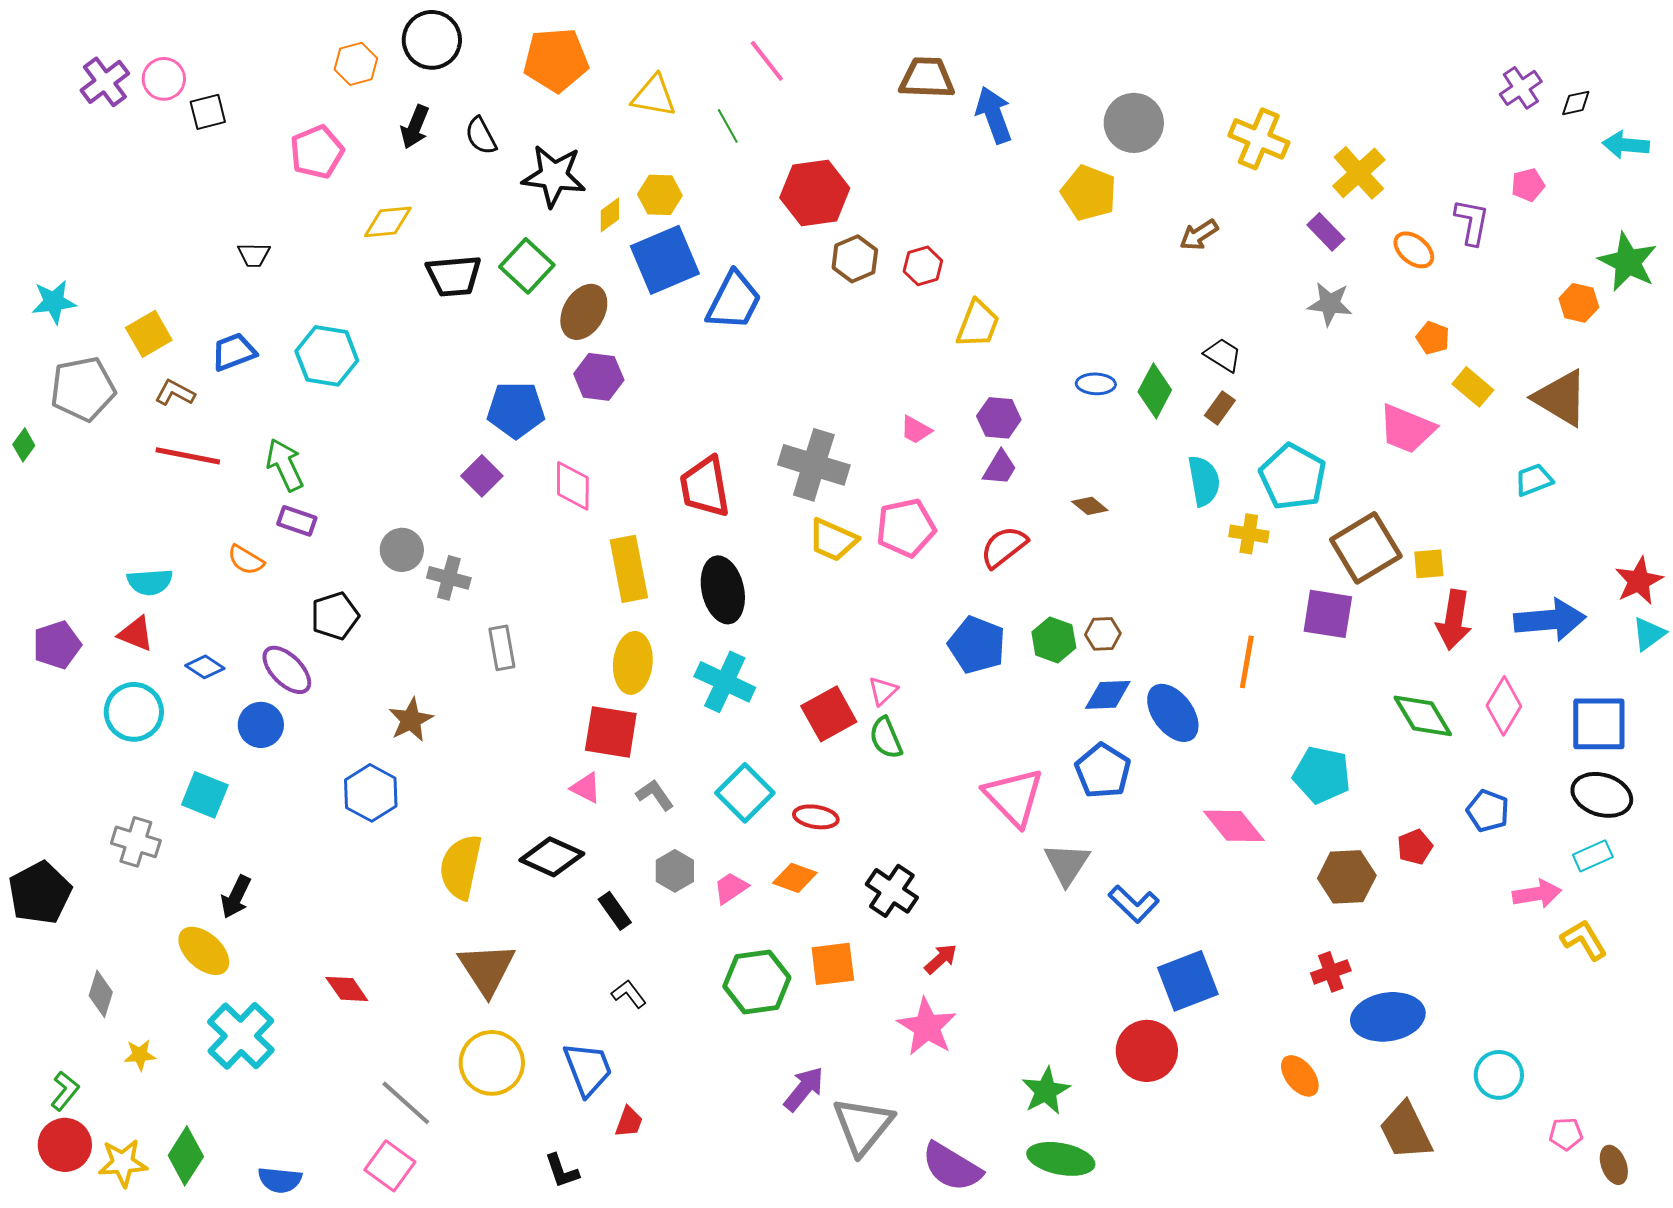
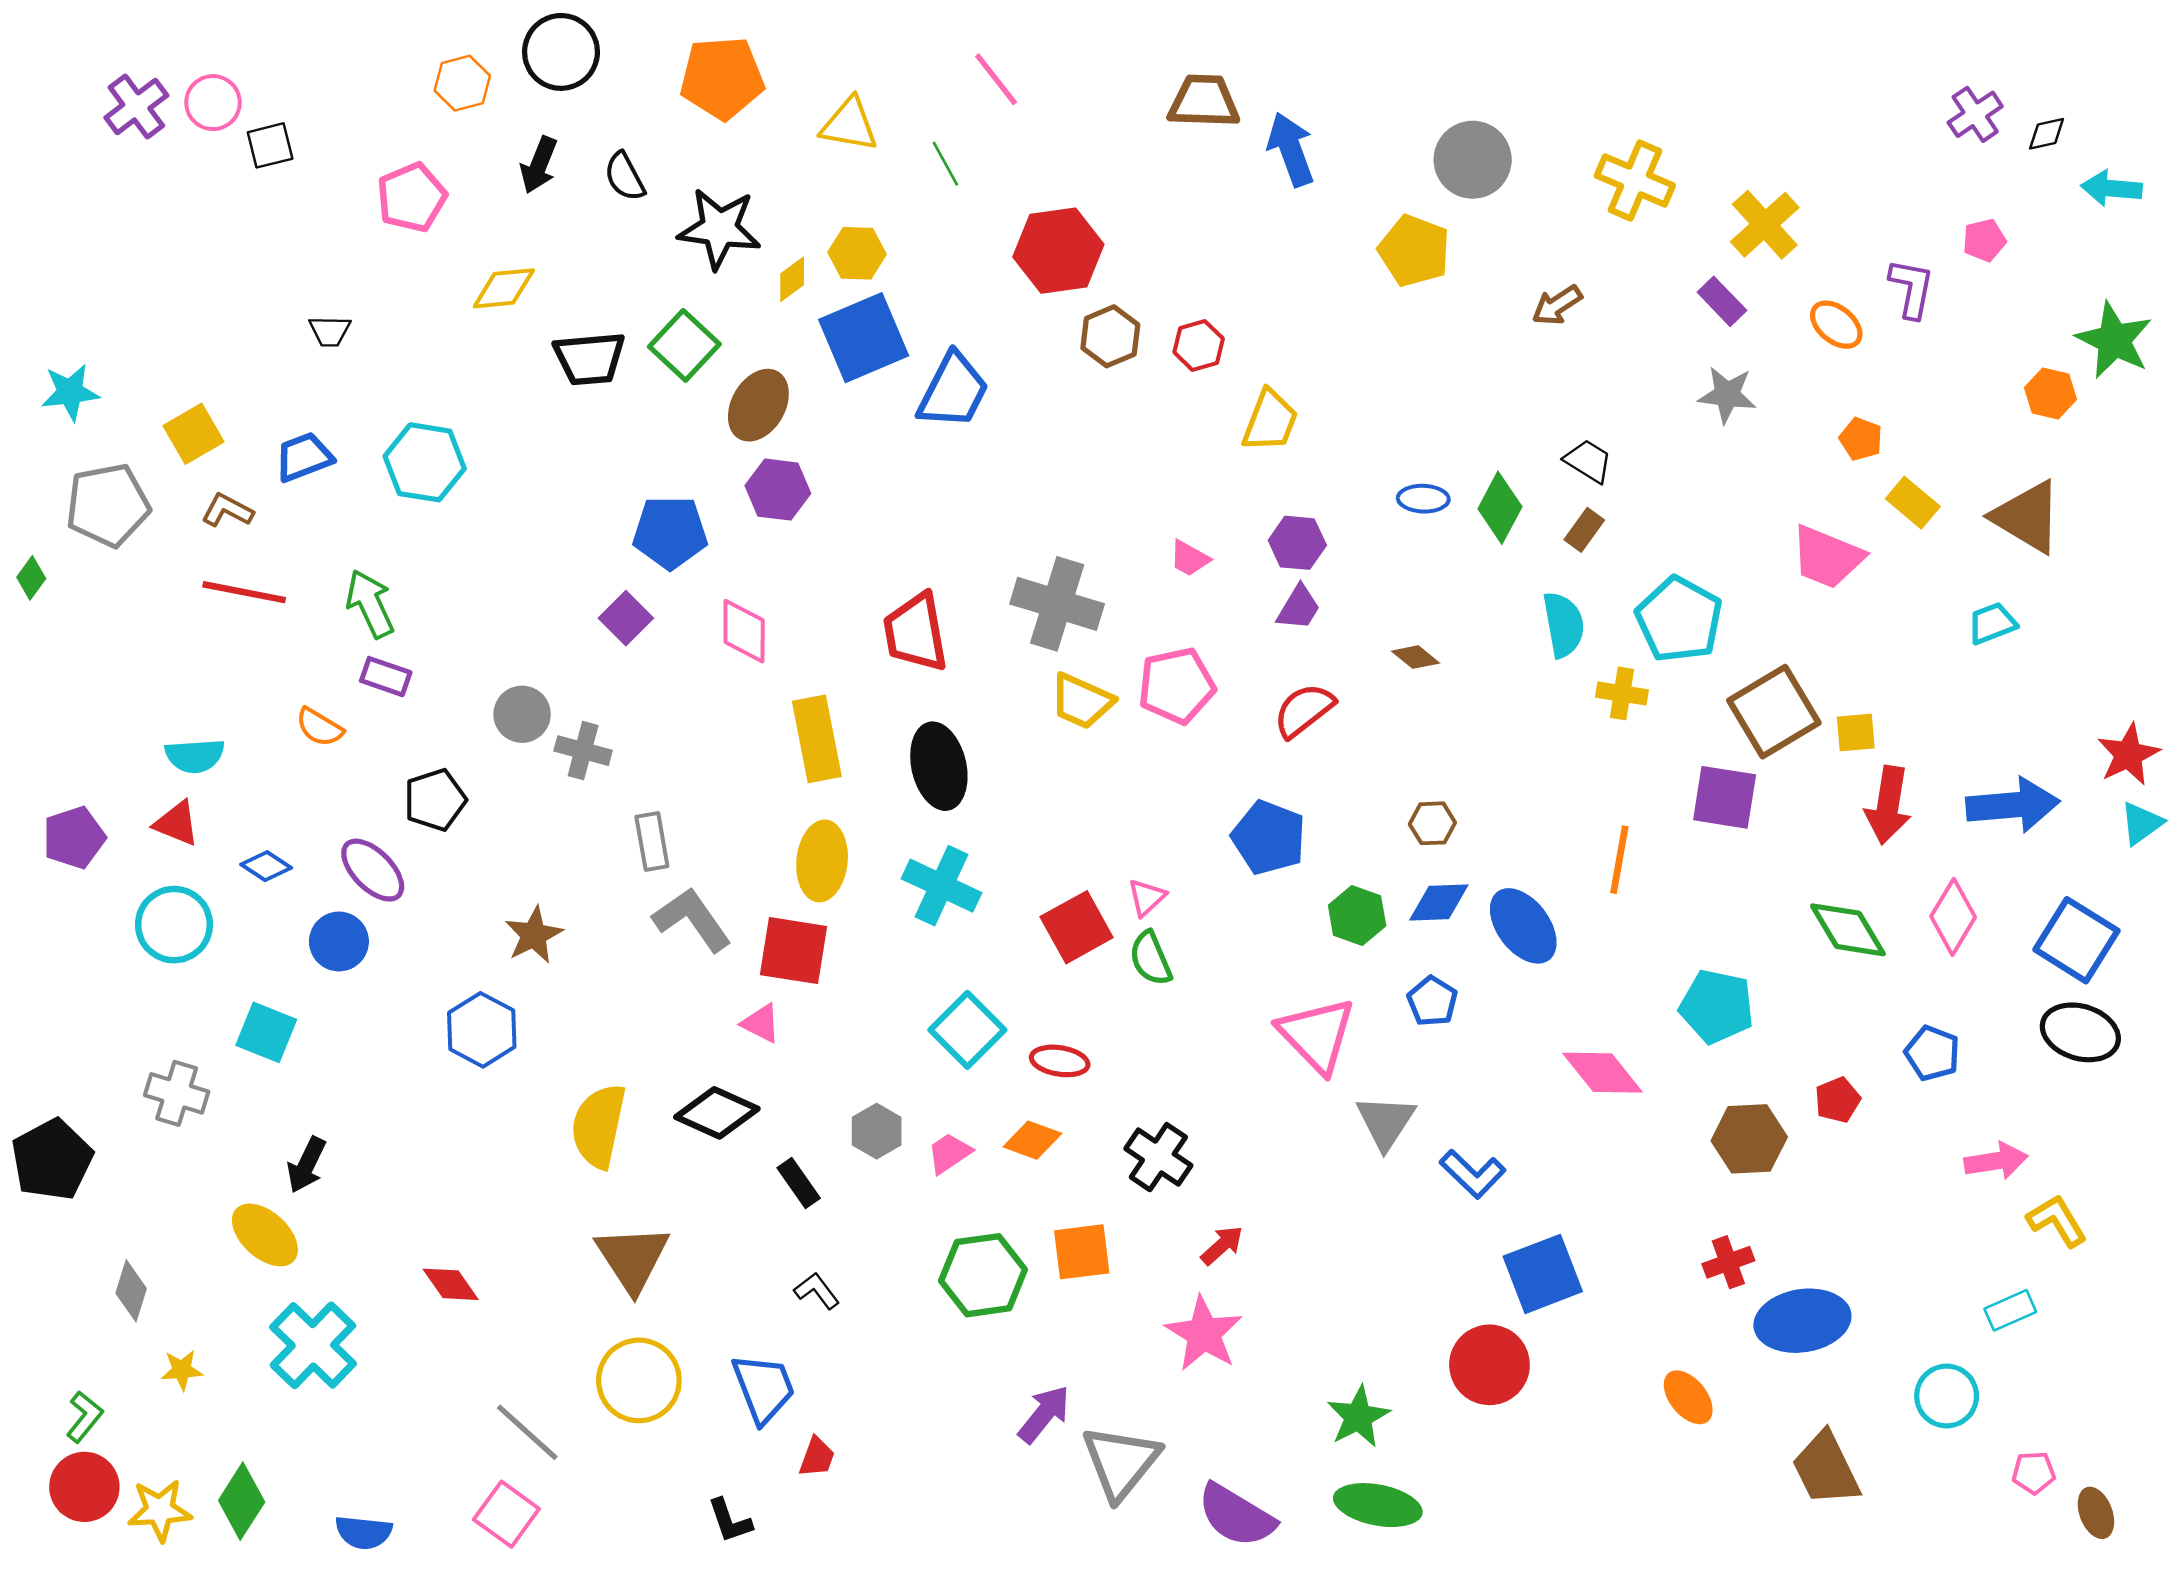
green hexagon: (1054, 640) -> (1357, 916), moved
blue square: (1599, 724) -> (2076, 940), turned 32
blue pentagon: (1103, 771) -> (1432, 1001), size x0.7
gray L-shape: (655, 795) -> (692, 919), moved, size x1.6
cyan rectangle: (1593, 856) -> (2010, 1310), moved

